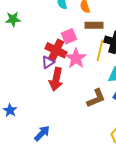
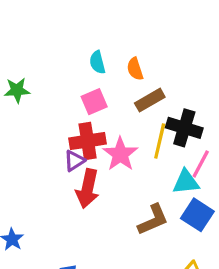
brown rectangle: (94, 25) -> (150, 100), turned -30
pink square: (69, 36) -> (94, 102), moved
red cross: (56, 50) -> (88, 141), turned -35

